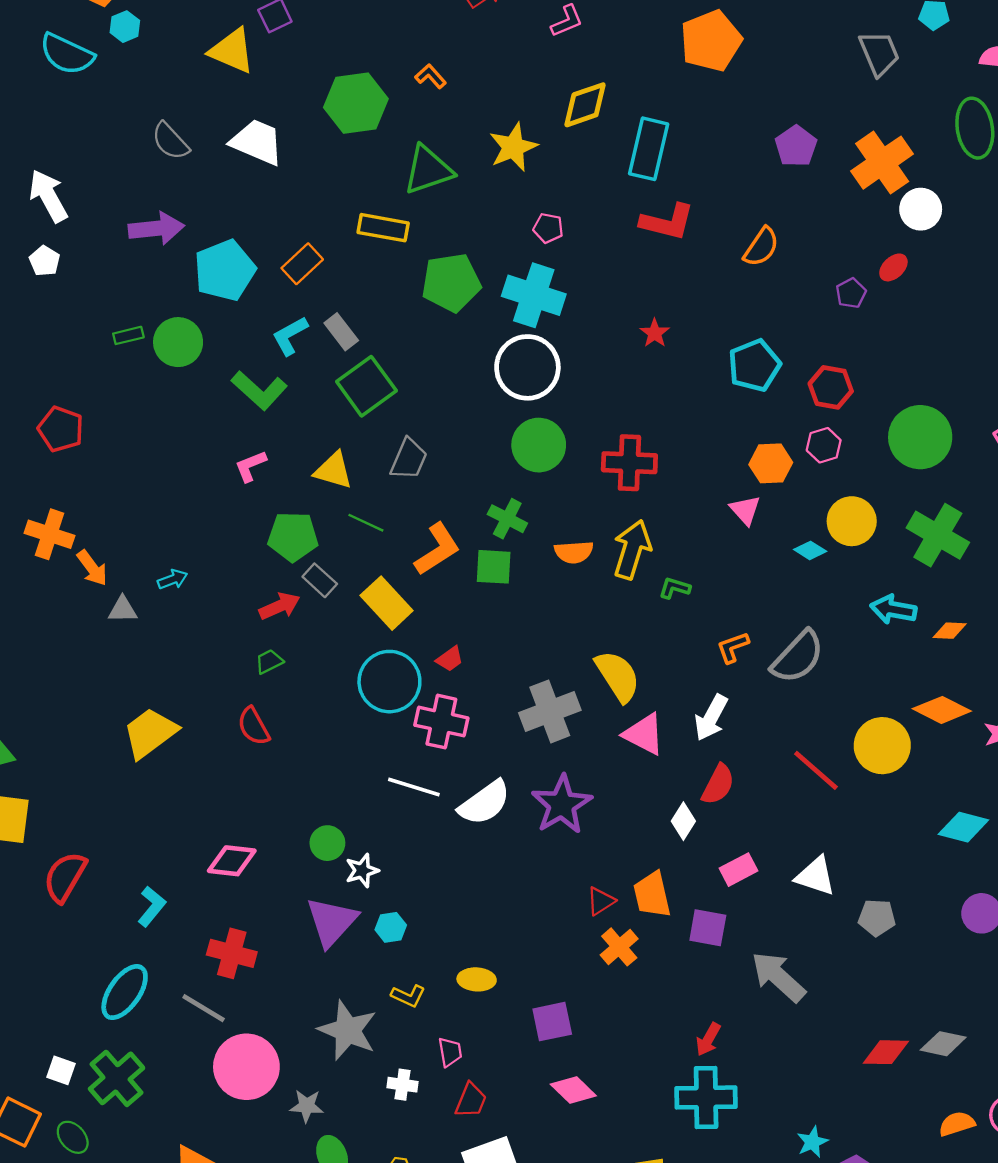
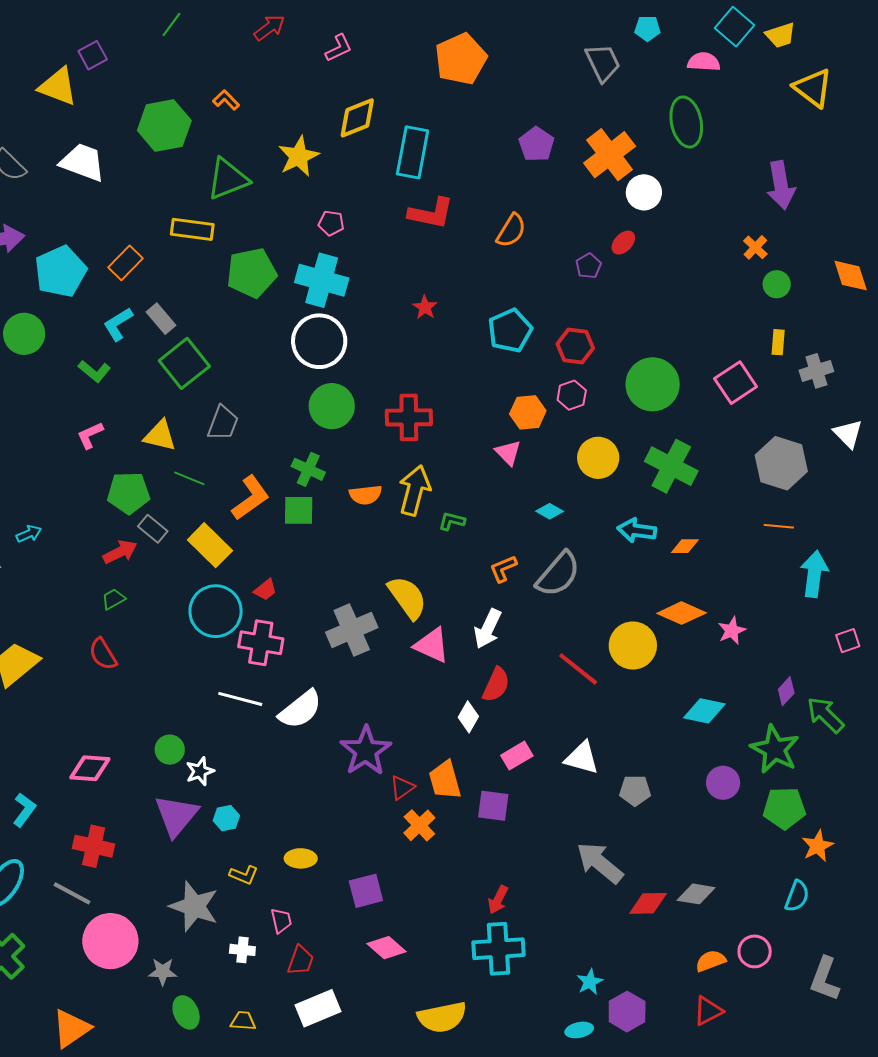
green L-shape: (259, 390) -> (94, 371), size x0.7
cyan diamond: (810, 550) -> (550, 511), moved
purple star: (562, 805) -> (366, 751), moved
gray arrow: (778, 977) -> (600, 863), moved

